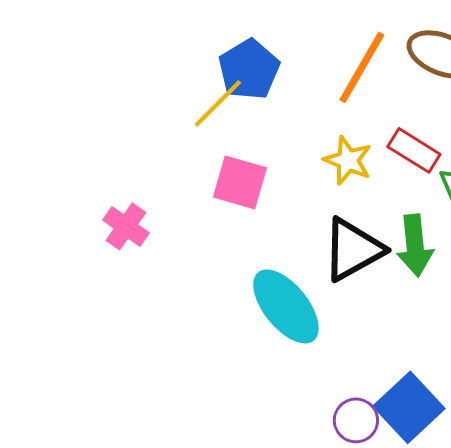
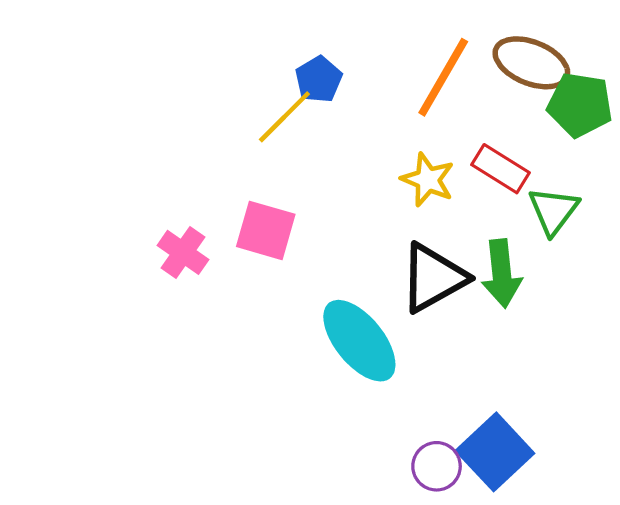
blue pentagon: (249, 69) -> (319, 79), size x0.7
pink square: (240, 182) -> (266, 230), moved

